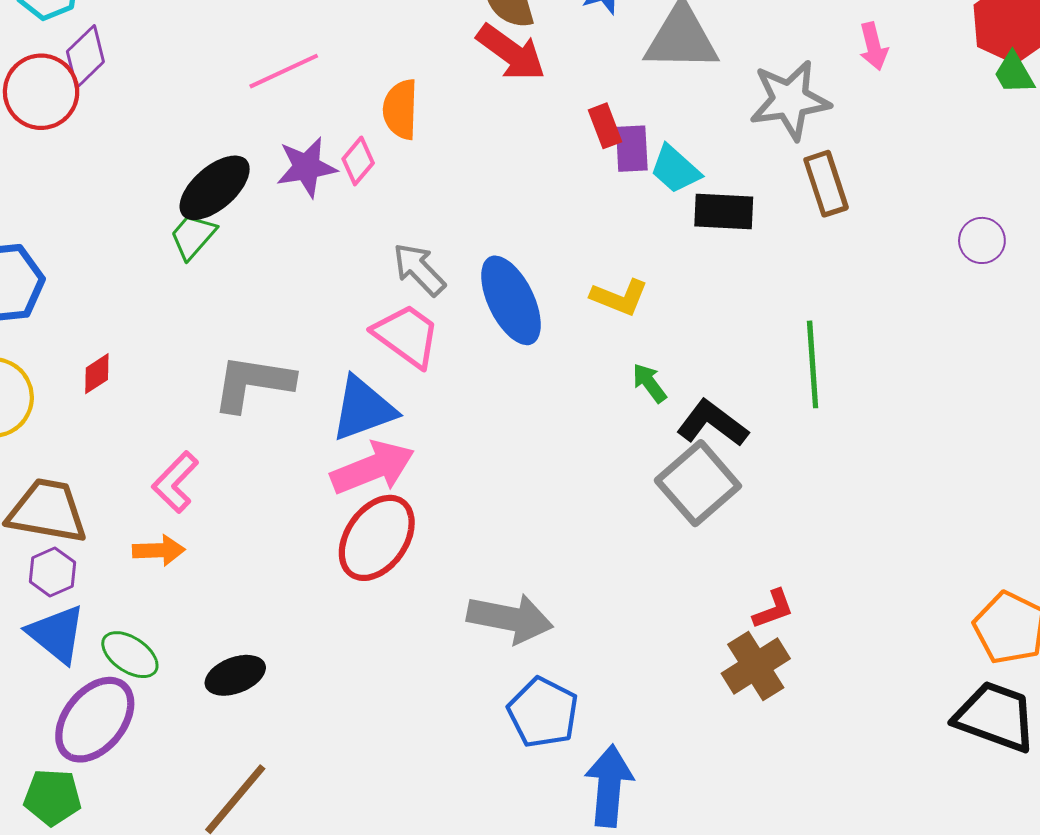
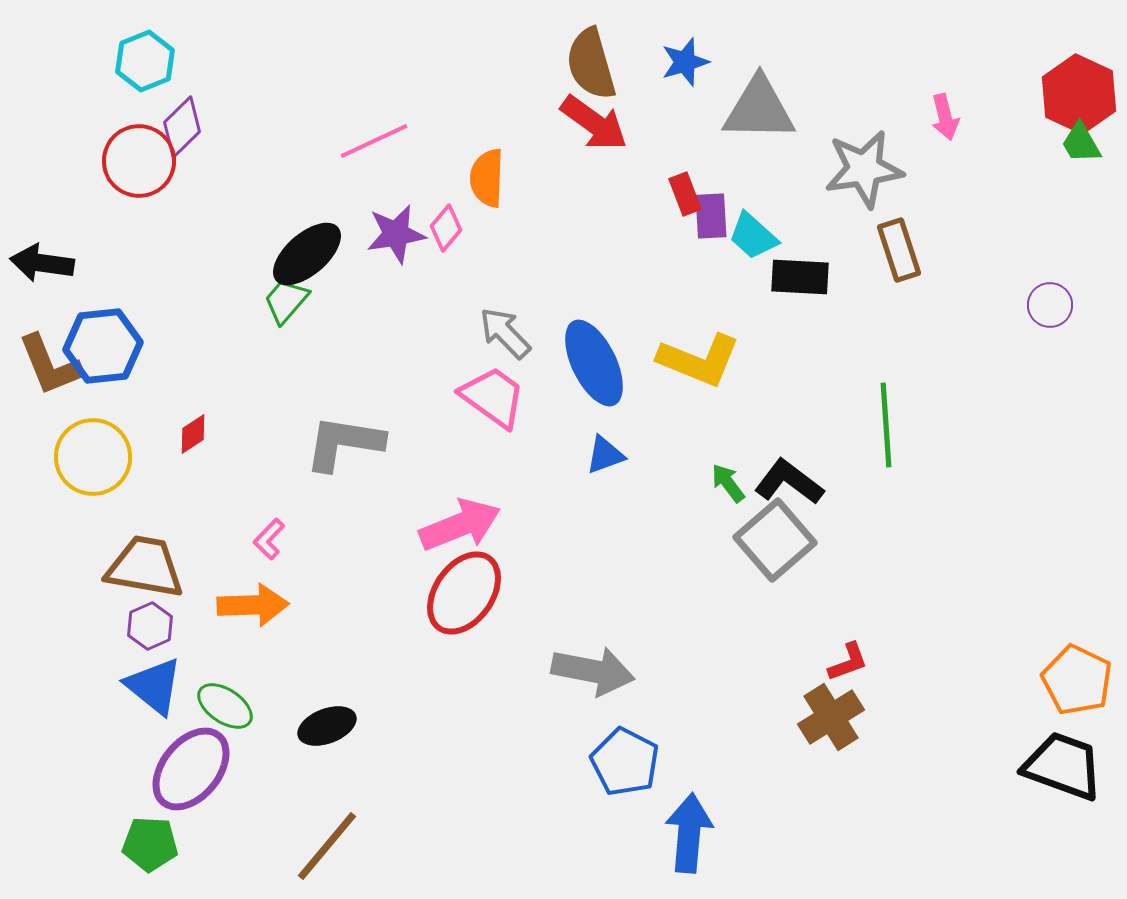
yellow L-shape: (619, 297) -> (699, 360), size x1.5
green arrow: (649, 383) -> (728, 483), moved
blue triangle: (363, 409) -> (605, 455), moved, size x0.6
pink L-shape: (175, 482) -> (269, 539), size x0.7
orange arrow: (159, 550) -> (253, 605), size x1.4

